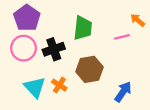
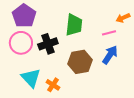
orange arrow: (138, 20) -> (123, 18), turned -64
orange cross: (59, 85) -> (53, 85), moved
blue arrow: (123, 92) -> (110, 55), moved

